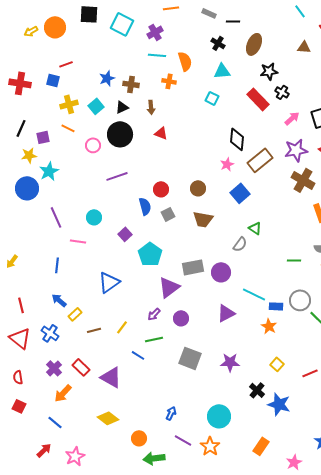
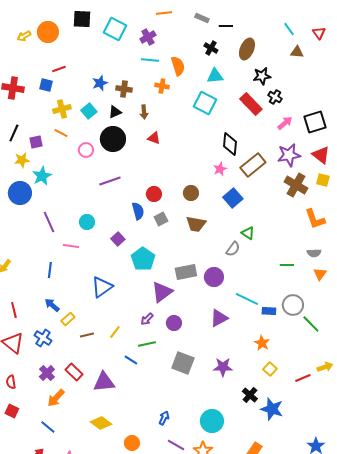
cyan line: (300, 11) -> (289, 29), moved
cyan square: (212, 98) -> (205, 103), size x1.6
orange star: (269, 326) -> (262, 343), moved
purple triangle: (111, 377) -> (104, 382), turned -35

